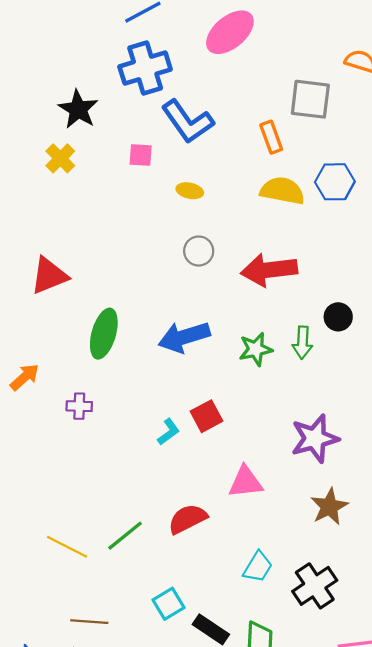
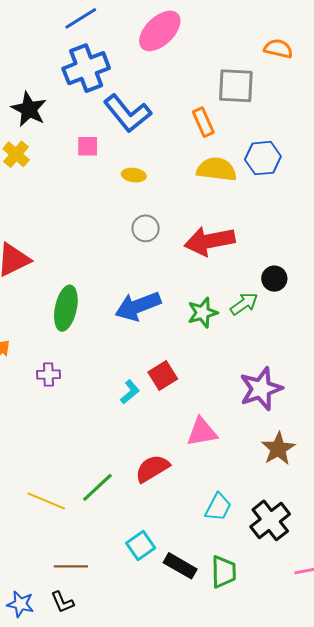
green arrow: (302, 343) -> (244, 304), turned -124

